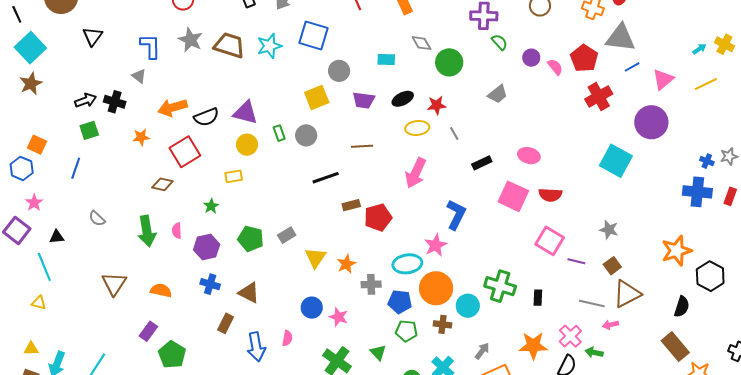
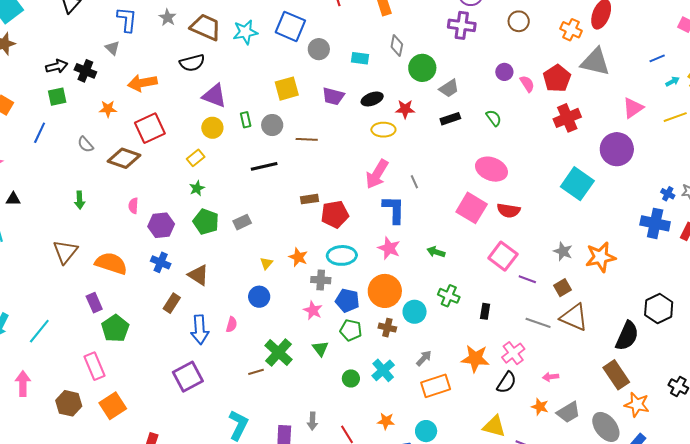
gray star: (190, 40) -> (168, 17), size x0.7
green semicircle: (499, 42) -> (494, 118), moved
gray diamond: (421, 43) -> (397, 46), turned 35
blue line: (632, 67) -> (657, 58), moved
gray circle: (339, 71) -> (319, 49), moved
gray trapezoid: (498, 94) -> (449, 88), moved
black semicircle: (206, 117) -> (192, 63), moved
gray line: (454, 133) -> (414, 182), moved
brown line: (362, 146) -> (307, 139), moved
pink ellipse: (529, 156) -> (491, 169), size x1.4
black rectangle: (482, 163) -> (450, 119), moved
yellow rectangle: (234, 176) -> (196, 158), turned -36
black line: (326, 178) -> (264, 166), moved
brown diamond: (162, 184) -> (124, 158), size x1.5
green star: (211, 206) -> (197, 188), moved
blue L-shape: (456, 215) -> (394, 209), moved, turned -32
gray semicircle: (97, 219) -> (85, 144), moved
green arrow: (147, 231) -> (80, 200), moved, size x0.6
pink star: (436, 245) -> (389, 248), turned -30
orange star: (677, 251) -> (601, 257), moved
yellow triangle: (315, 258) -> (266, 263), moved, size x0.6
orange star: (346, 264) -> (298, 257), turned -30
cyan ellipse: (407, 264) -> (342, 255), moved
green cross: (500, 286) -> (449, 296), size x0.7
orange semicircle: (161, 290) -> (111, 263), size x1.5
brown triangle: (627, 294) -> (574, 317), turned 44
black semicircle: (682, 307) -> (627, 336), size x1.4
pink star: (339, 317) -> (313, 310), moved
pink arrow: (611, 325) -> (551, 377), moved
purple rectangle: (148, 331) -> (94, 303), turned -66
green arrow: (594, 352) -> (436, 252), moved

